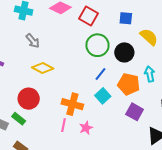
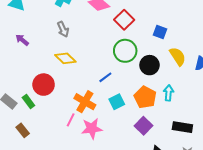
blue line: (100, 74) -> (105, 77), moved
pink star: (86, 128) -> (92, 128), size x1.5

